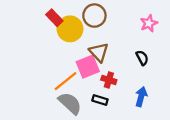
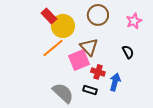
brown circle: (94, 16) -> (98, 15), moved
orange line: (66, 81) -> (53, 48), moved
blue arrow: (141, 97) -> (115, 82), moved

